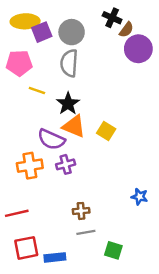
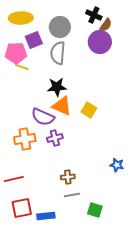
purple square: (42, 32) -> (34, 40), moved
purple circle: (138, 49) -> (100, 42), moved
yellow line: (37, 90) -> (22, 67), moved
black star: (68, 104) -> (57, 87), turned 30

